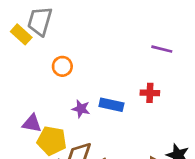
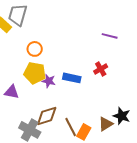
red cross: (150, 93) -> (101, 69), turned -32
yellow pentagon: (52, 141) -> (35, 73), moved

